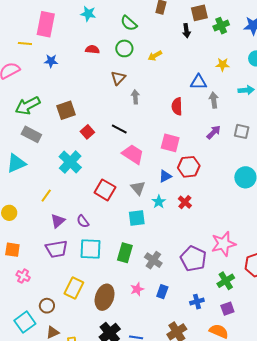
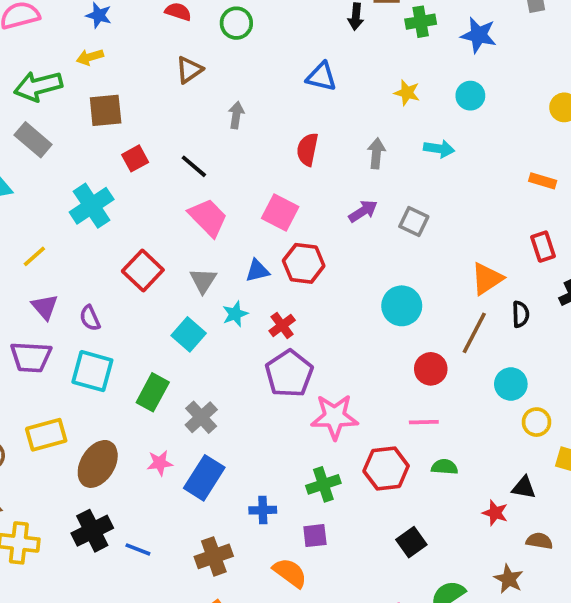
yellow arrow: (155, 56) -> (90, 57), moved
brown triangle: (118, 78) -> (189, 70), moved
blue triangle: (199, 82) -> (321, 77), moved
cyan square: (137, 218) -> (189, 334), turned 36
purple triangle: (58, 221) -> (45, 307), turned -42
purple pentagon: (193, 259) -> (289, 374), moved
yellow rectangle: (74, 288) -> (46, 435), turned 35
blue rectangle: (162, 292) -> (204, 478), size x1.6

